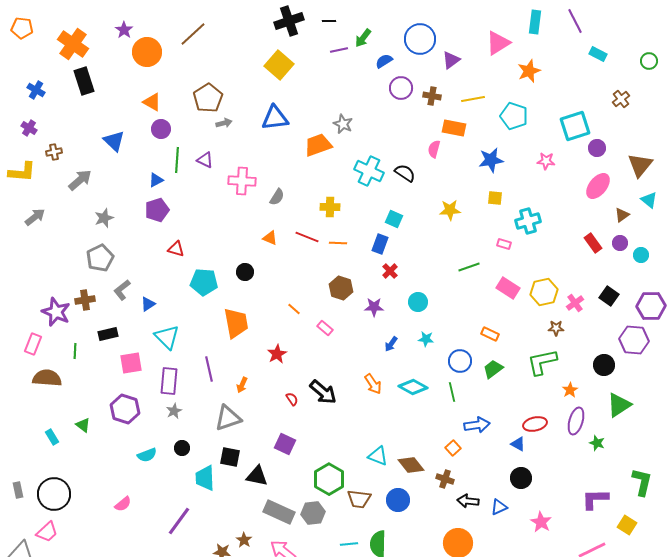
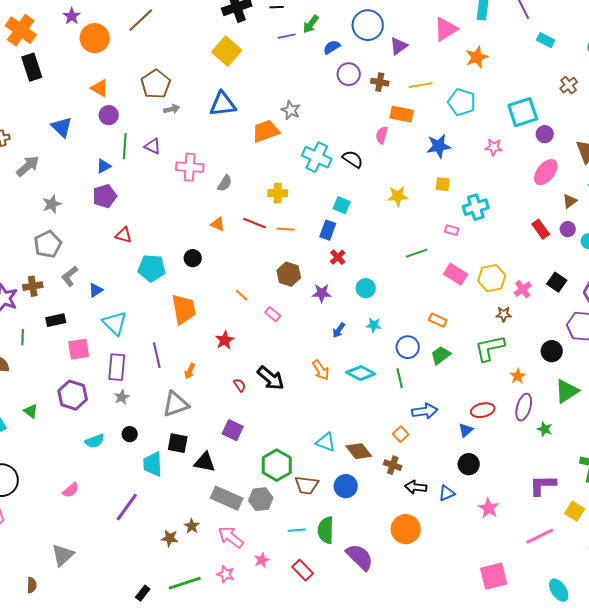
blue triangle: (518, 444) -> (466, 430), turned 49

